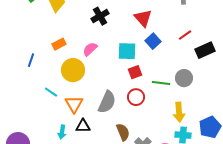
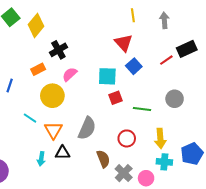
black cross: (100, 16) -> (58, 50), moved
black rectangle: (205, 50) -> (187, 49), moved
gray circle: (184, 78) -> (175, 99), moved
red circle: (136, 97) -> (127, 138), moved

